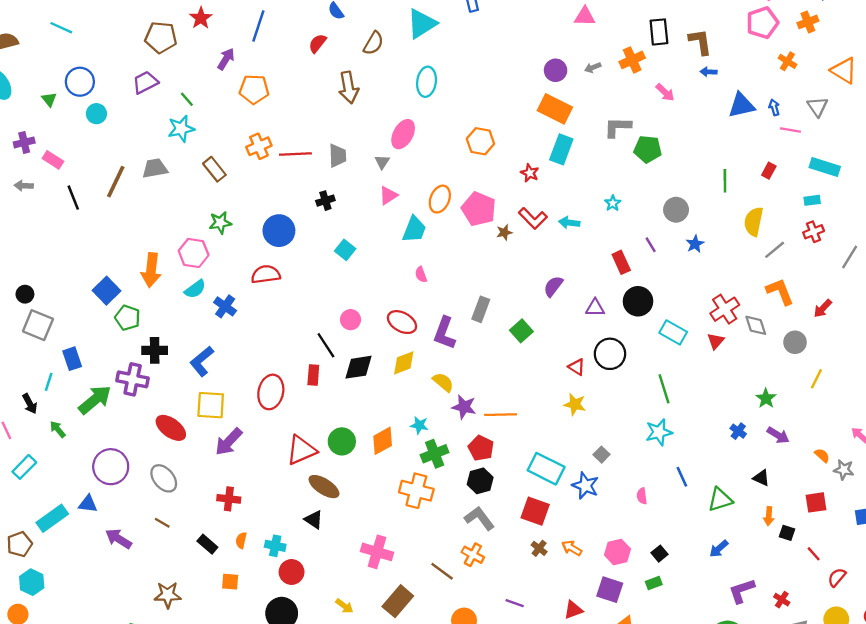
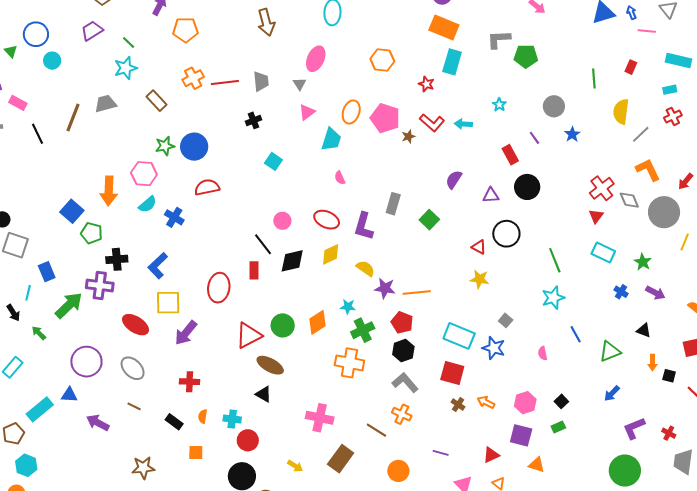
blue circle: (279, 231) -> (194, 147), moved
cyan rectangle: (673, 332) -> (603, 253), moved
gray circle: (795, 342) -> (664, 212), size x1.6

